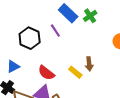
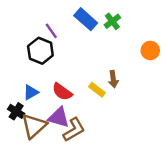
purple line: (55, 31) -> (51, 31), moved
blue triangle: (13, 66) -> (31, 92), moved

